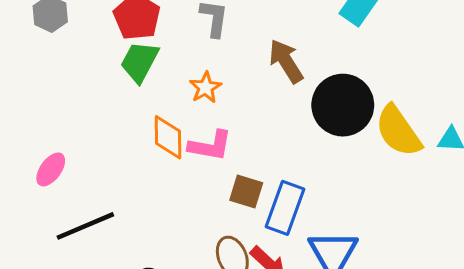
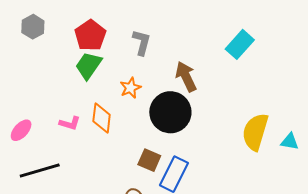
black circle: (343, 105) -> (170, 112), moved
yellow semicircle: (398, 131) -> (255, 132), turned 45
pink L-shape: (210, 146) -> (70, 123), moved, size x0.7

